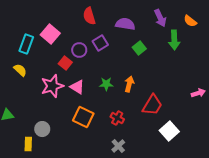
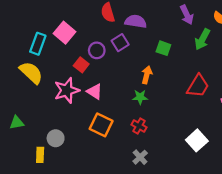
purple semicircle: (125, 24) -> (136, 21), moved
green arrow: (174, 40) -> (202, 39), turned 30
green square: (139, 48) -> (163, 48), turned -32
yellow semicircle: (20, 70) -> (31, 73), size x1.6
green star: (106, 84) -> (140, 97), moved
orange arrow: (129, 84) -> (147, 75), moved
red trapezoid: (152, 105) -> (198, 86), moved

